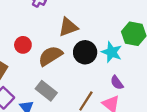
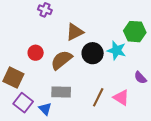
purple semicircle: (117, 83) -> (140, 78), moved
gray rectangle: (46, 91) -> (61, 92), turned -30

